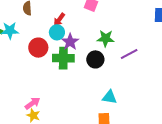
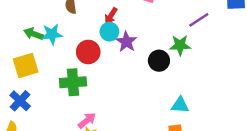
green star: (106, 38) -> (180, 45), moved
purple line: (129, 54) -> (199, 20), moved
green cross: (63, 58) -> (73, 82), moved

